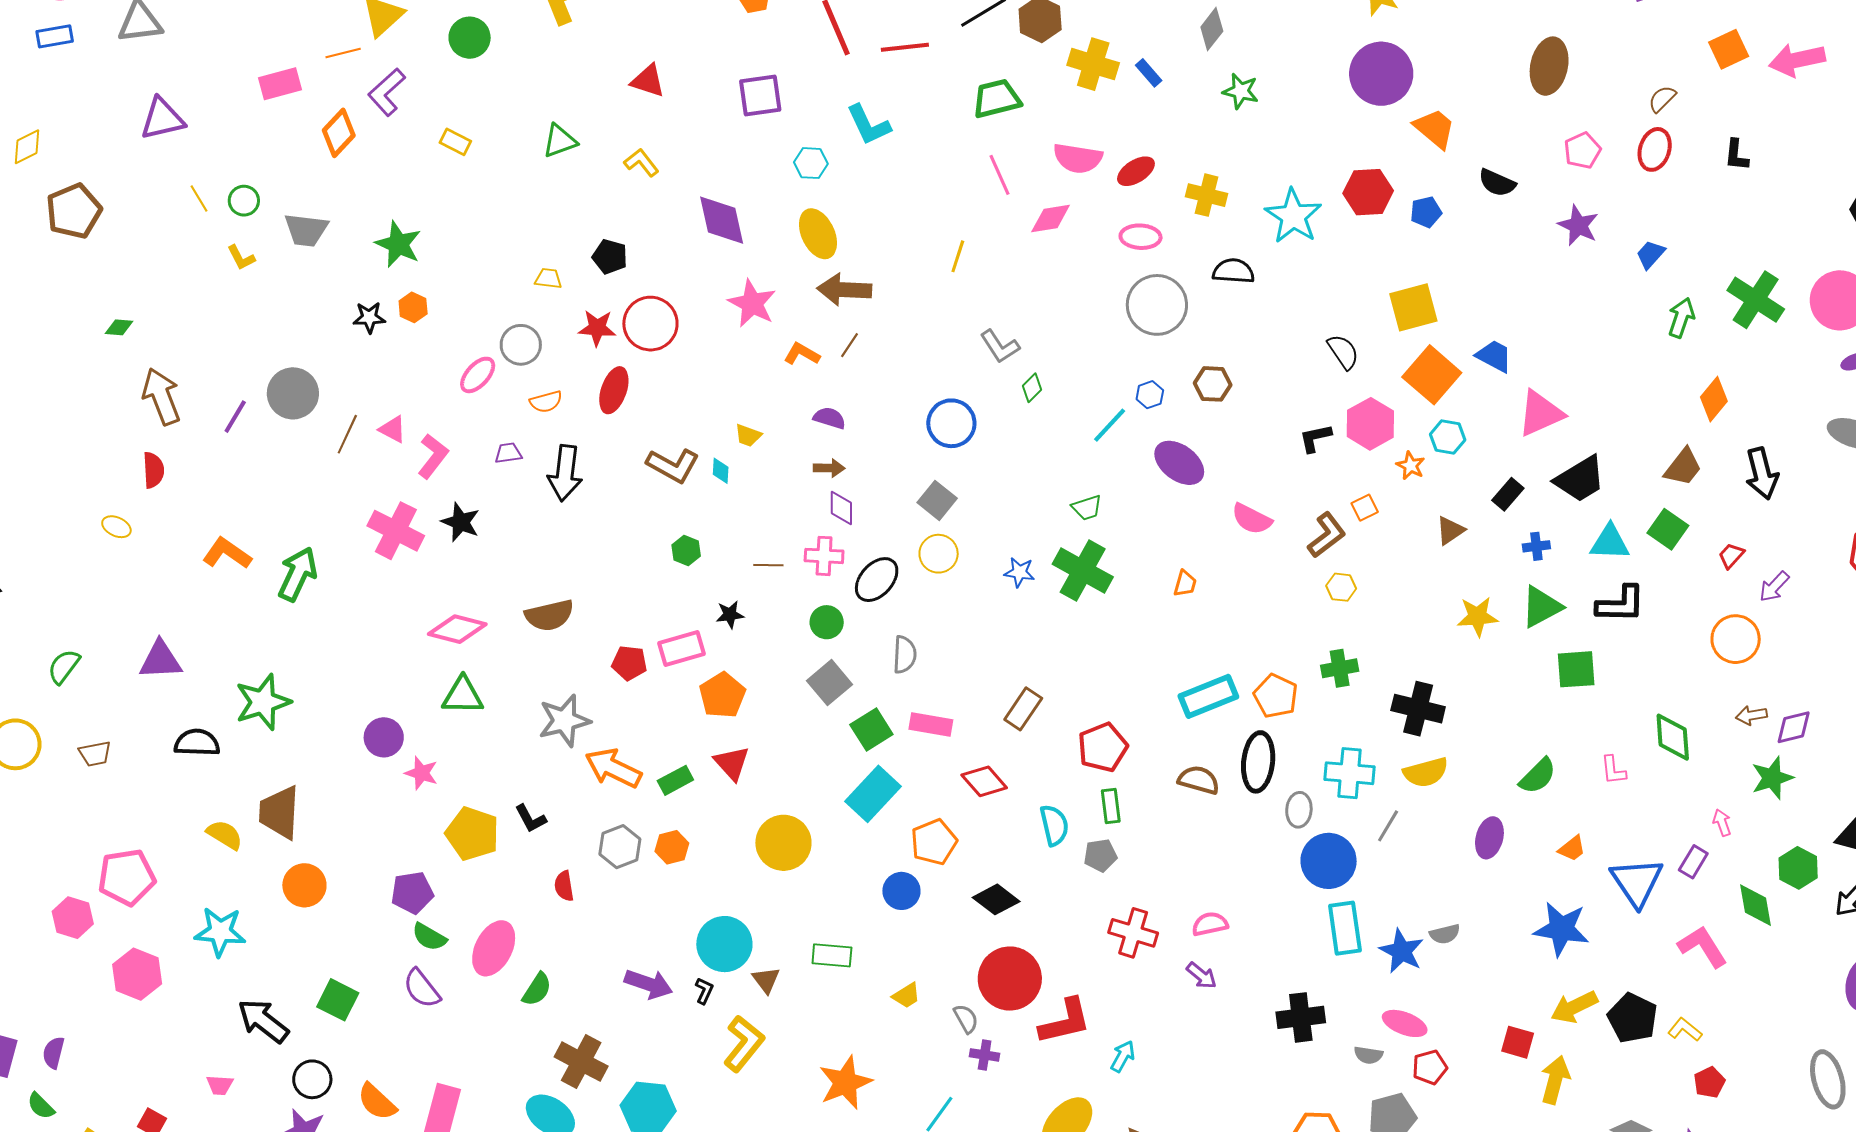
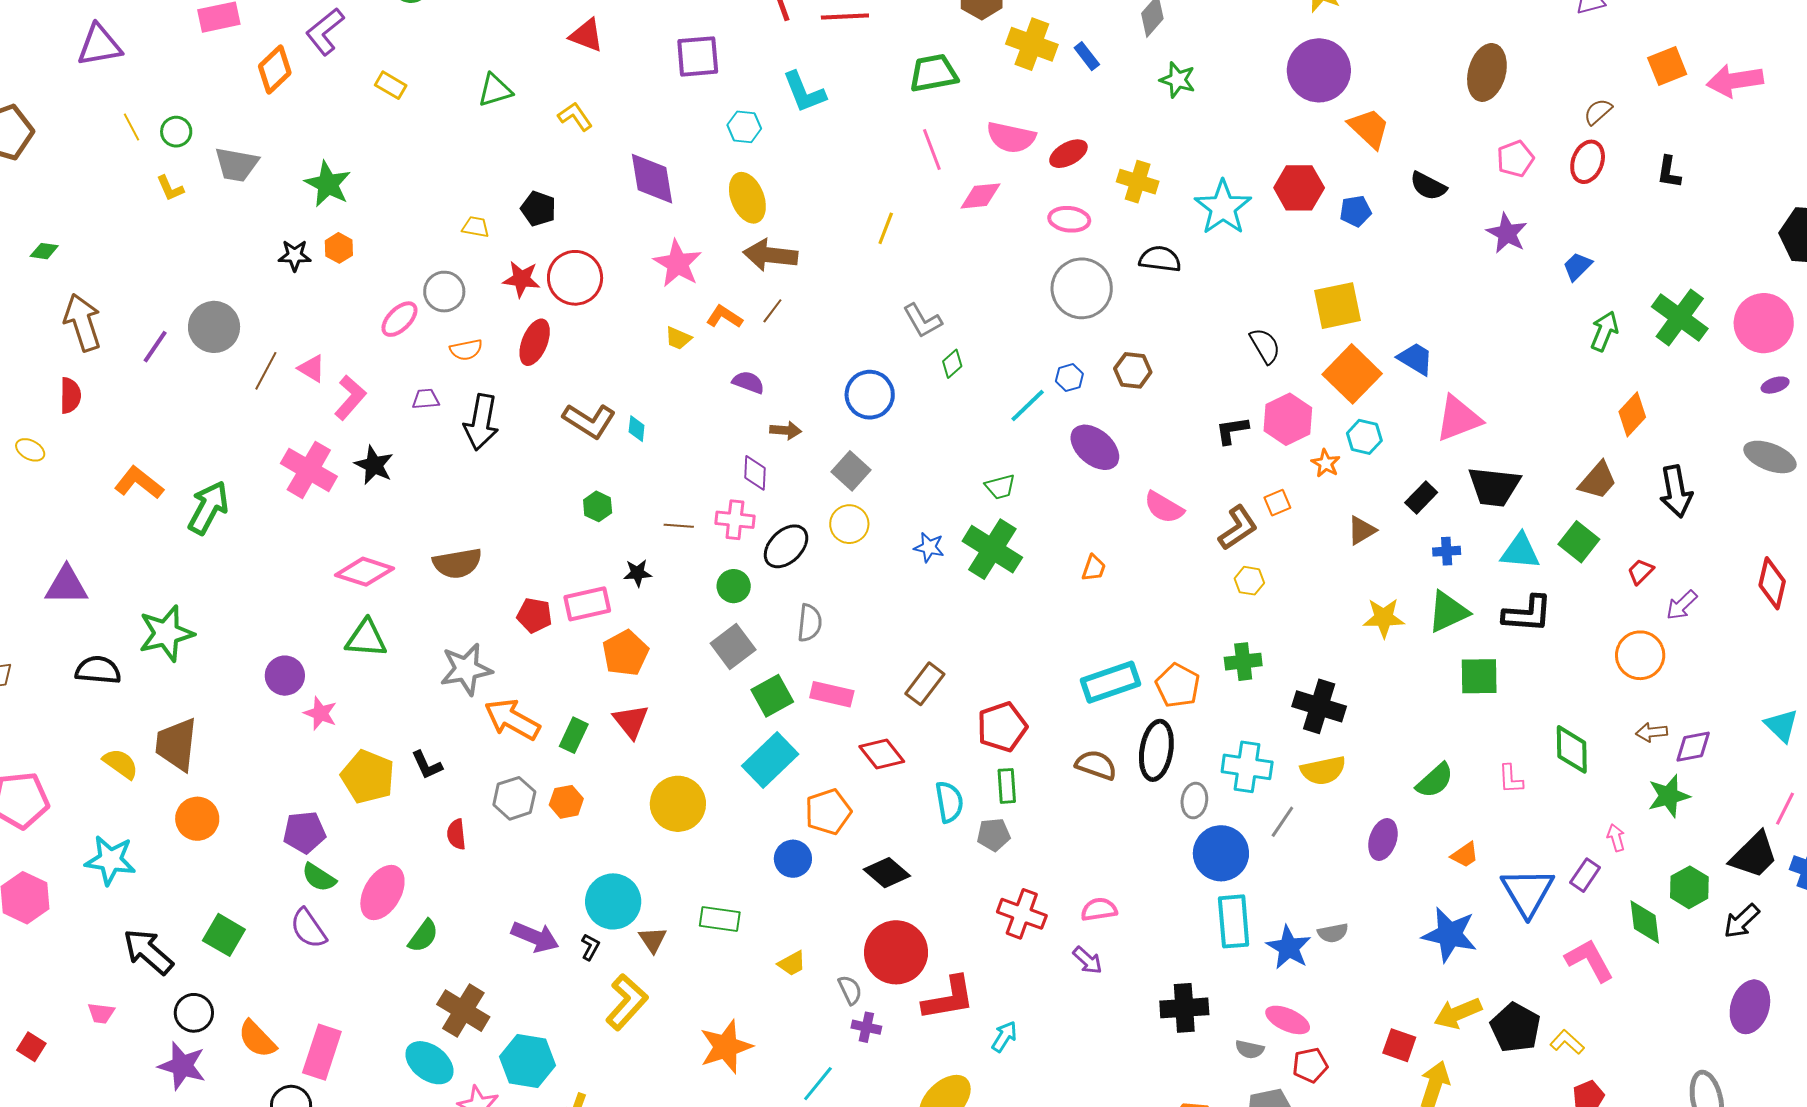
yellow trapezoid: (748, 435) -> (678, 338), moved
brown arrow: (829, 468) -> (786, 430), moved
black trapezoid: (1580, 479) -> (1494, 487), turned 34
green rectangle: (675, 780) -> (574, 735), turned -40

